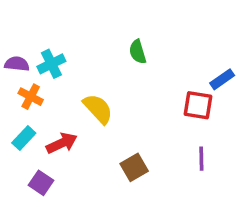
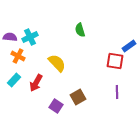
red arrow: (62, 143) -> (36, 83), turned 144
purple square: (41, 183) -> (56, 106), moved

